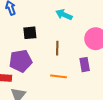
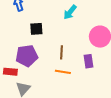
cyan arrow: (64, 15) -> (70, 12), turned -77
brown line: (57, 48) -> (61, 52), moved

